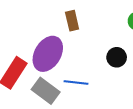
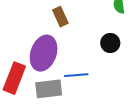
gray rectangle: (46, 91) -> (49, 89), turned -32

